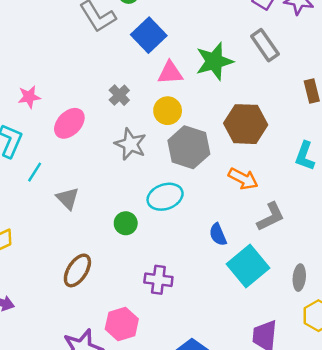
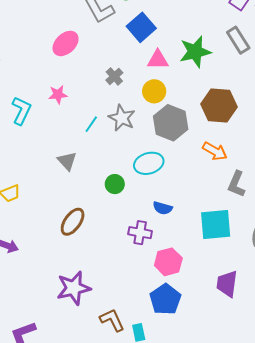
pink star: (29, 97) -> (58, 95), moved
pink ellipse: (69, 123) -> (66, 43), moved
cyan line: (35, 172) -> (91, 124), moved
gray L-shape: (271, 217) -> (236, 184), turned 136
blue semicircle: (218, 234) -> (163, 208), moved, turned -54
cyan square: (248, 266) -> (216, 225), turned 32
pink hexagon: (122, 324) -> (168, 262), moved

